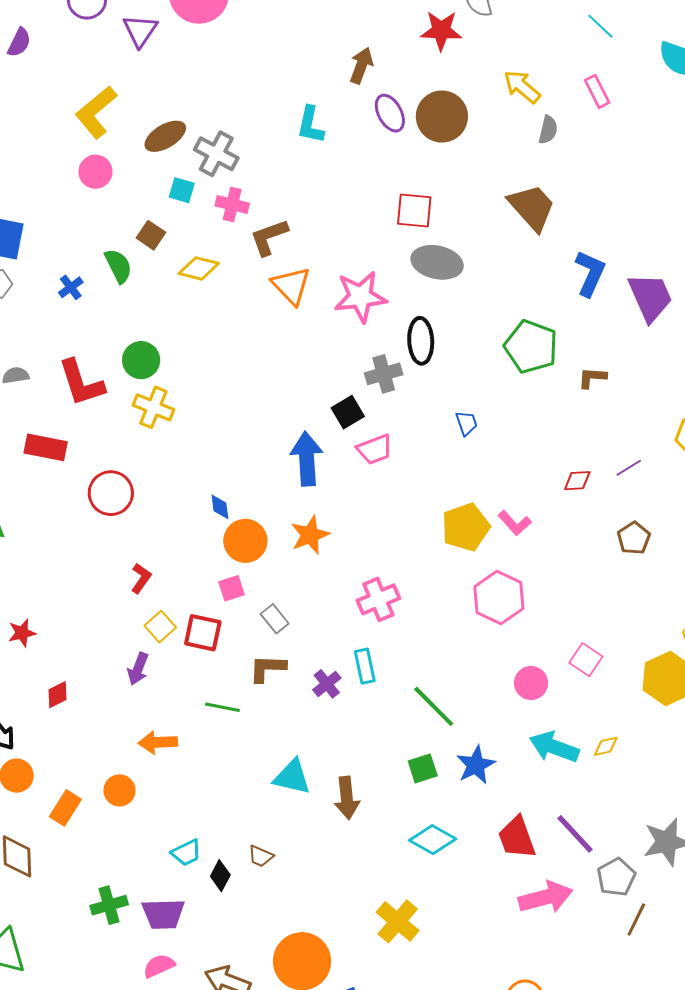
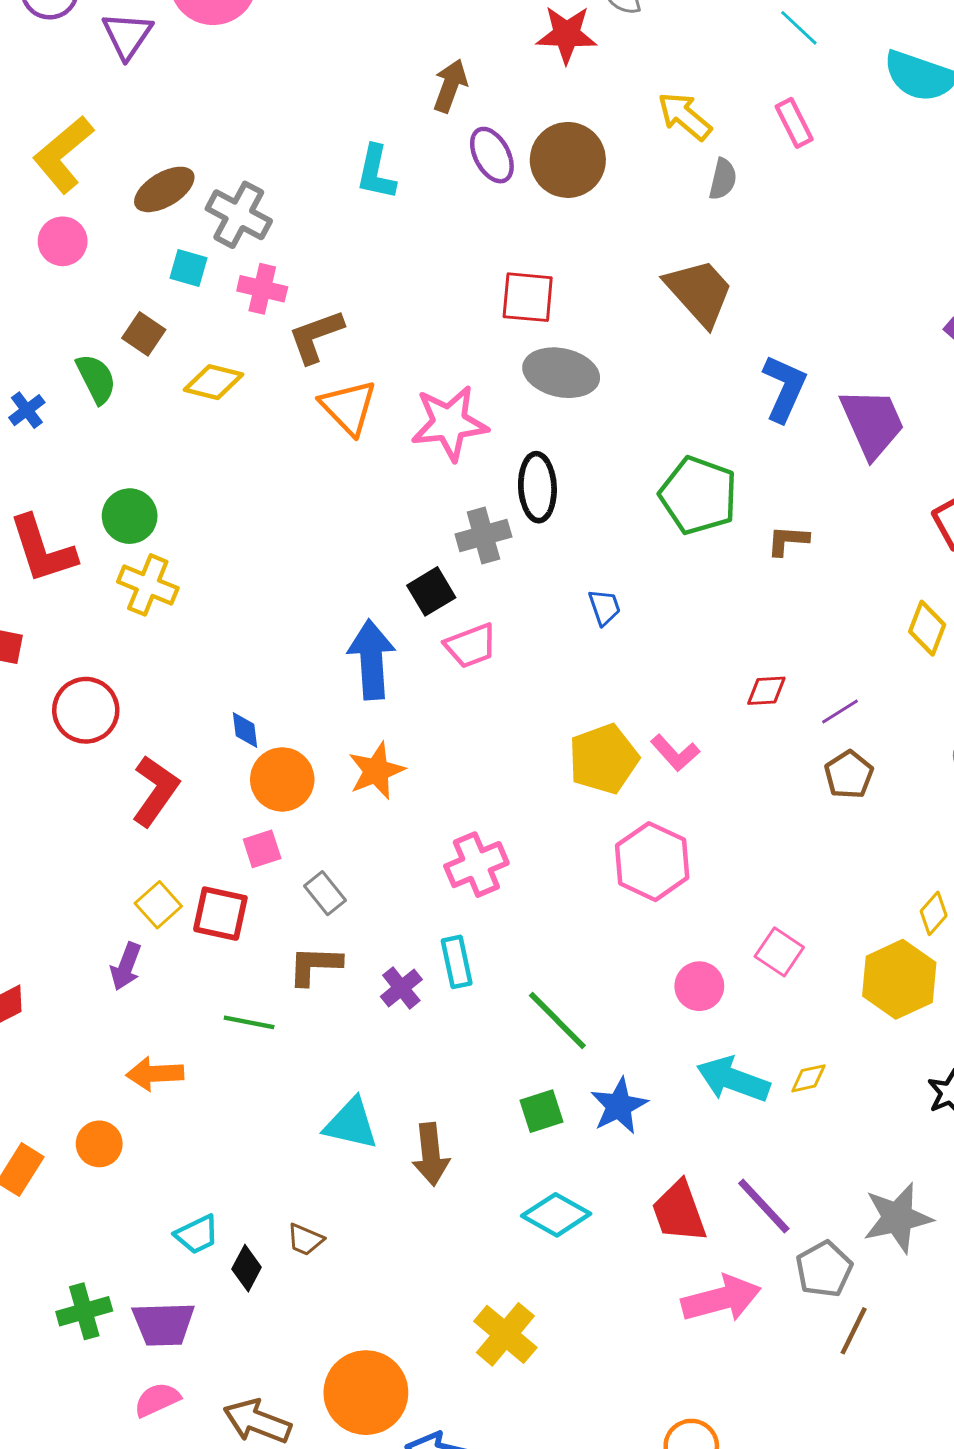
purple line: (629, 468) -> (840, 711), moved
red L-shape: (141, 578) -> (155, 791), moved, size x1.6

